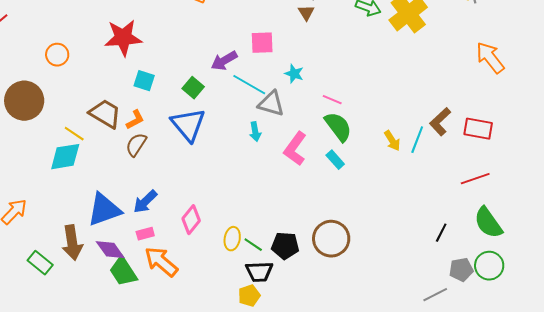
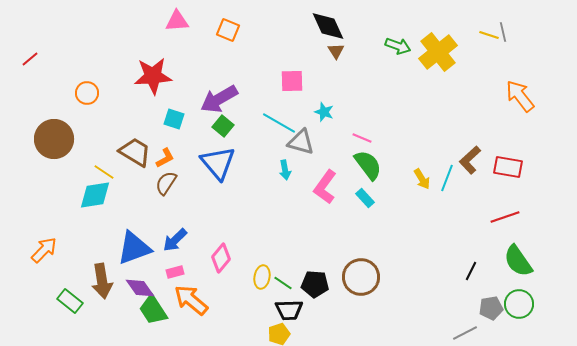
purple arrow: (224, 61) -> (219, 99), moved, size x1.4

